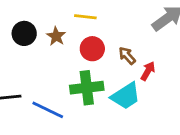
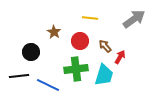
yellow line: (85, 17) -> (90, 18), moved
black circle: (24, 33) -> (31, 52), moved
cyan trapezoid: (126, 96) -> (104, 75), turned -40

